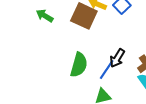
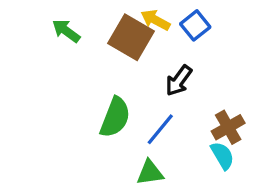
black arrow: (117, 58) -> (179, 81), moved

